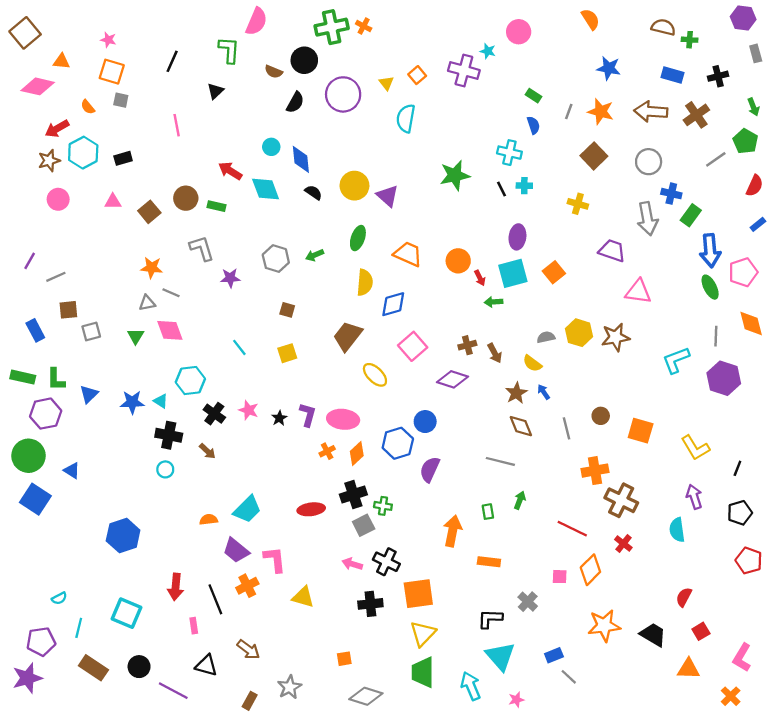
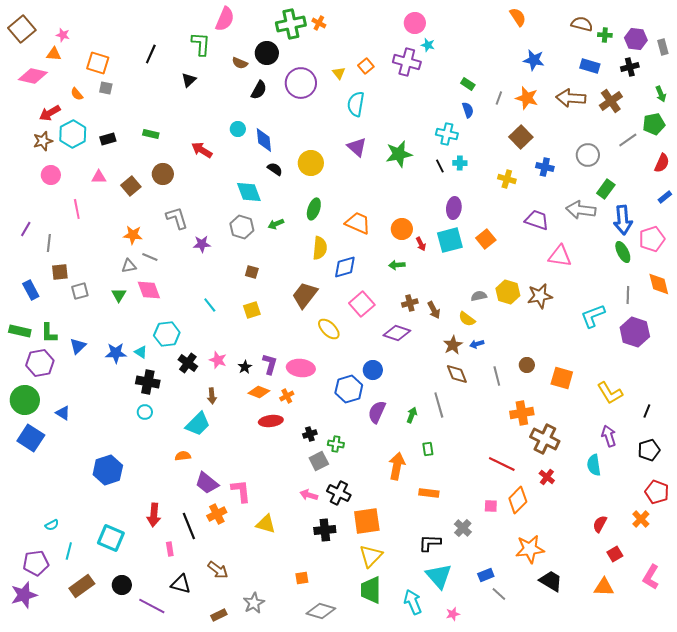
purple hexagon: (743, 18) -> (636, 39), moved
pink circle: (519, 32) -> (415, 23), moved
pink star: (108, 40) -> (63, 35), moved
pink line: (177, 125) -> (77, 209), moved
green pentagon: (745, 141) -> (654, 124), turned 30
gray circle: (649, 162) -> (588, 155), moved
cyan diamond: (266, 189) -> (249, 192), moved
blue cross: (671, 194) -> (545, 167), moved
purple triangle: (388, 196) -> (357, 147), moved
green rectangle: (217, 206) -> (151, 134), moved
gray arrow: (647, 219) -> (581, 210), moved, turned 108
gray line: (56, 277) -> (49, 243), turned -60
green arrow: (494, 302) -> (397, 265), moved
blue arrow: (544, 392) -> (477, 344), turned -72
brown arrow: (207, 451) -> (212, 396), moved, turned 42
orange diamond: (357, 453) -> (259, 392), moved, turned 65
gray line: (500, 461) -> (439, 405), turned 60
black cross: (353, 494) -> (310, 434), size x0.6
green arrow: (520, 500) -> (412, 415), moved
cyan trapezoid: (247, 509) -> (198, 424), moved
red ellipse: (311, 509) -> (271, 421), moved
black trapezoid: (653, 635) -> (551, 581), moved
brown rectangle: (93, 668) -> (82, 586), turned -70
orange cross: (731, 696) -> (641, 519), moved
brown rectangle: (250, 701) -> (219, 615), turned 35

